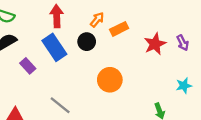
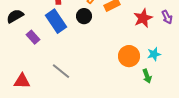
orange circle: (110, 80) -> (129, 56), moved
cyan star: (184, 86) -> (154, 54), moved

